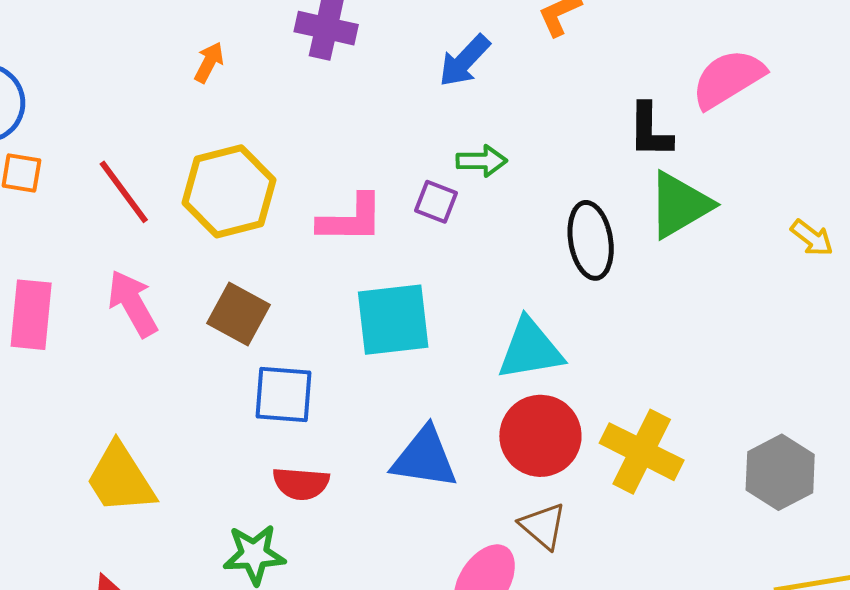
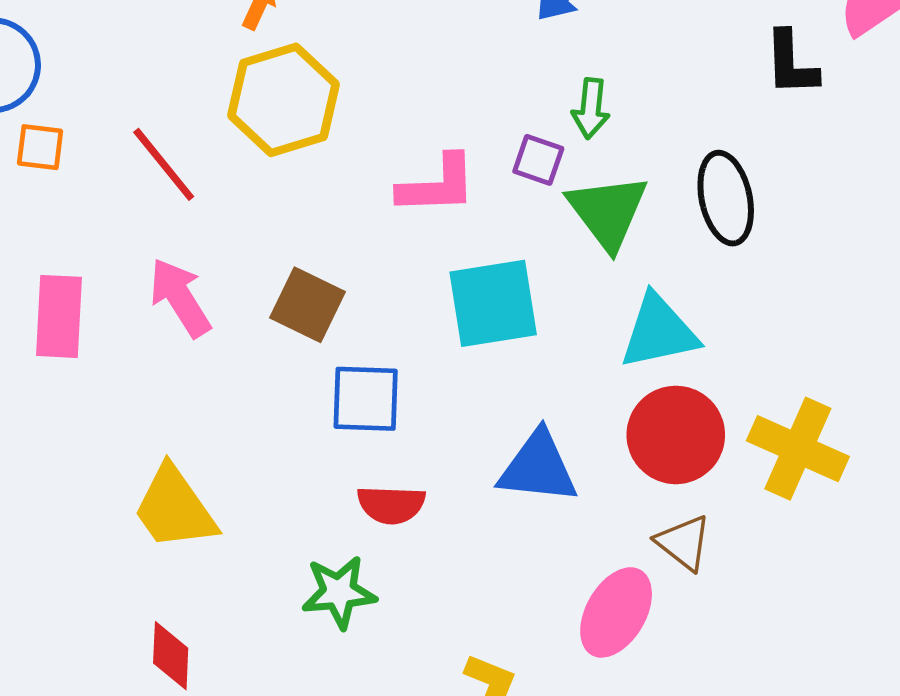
green arrow: (482, 161) -> (591, 109), turned 99
yellow hexagon: (229, 191) -> (284, 100), moved
green triangle: (680, 205) -> (608, 212), moved, turned -34

